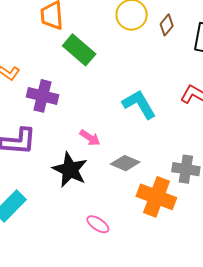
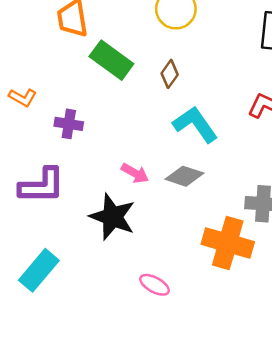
brown diamond: (167, 25) -> (170, 74), moved
purple cross: (42, 96) -> (69, 124), size x0.7
gray diamond: (125, 163) -> (184, 176), moved

